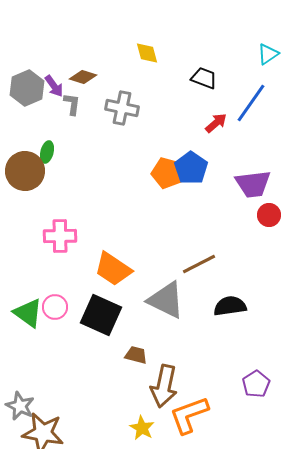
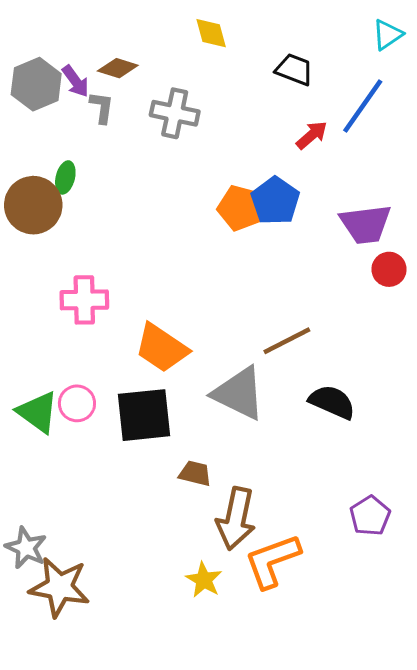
black semicircle: (230, 306) -> (332, 402), turned 32
black square: (101, 315) -> (144, 415), turned -30

